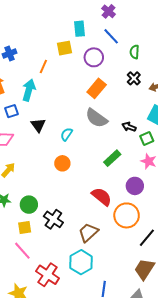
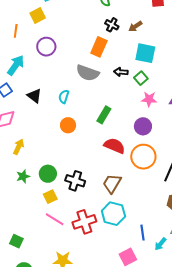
purple circle: (94, 57) -> (46, 47), moved
orange line: (43, 67) -> (16, 31), moved
orange rectangle: (97, 88) -> (99, 47), moved
cyan arrow: (29, 90) -> (16, 65), turned 35
green rectangle: (112, 158) -> (104, 115), moved
red cross: (48, 275) -> (84, 222), moved, turned -35

